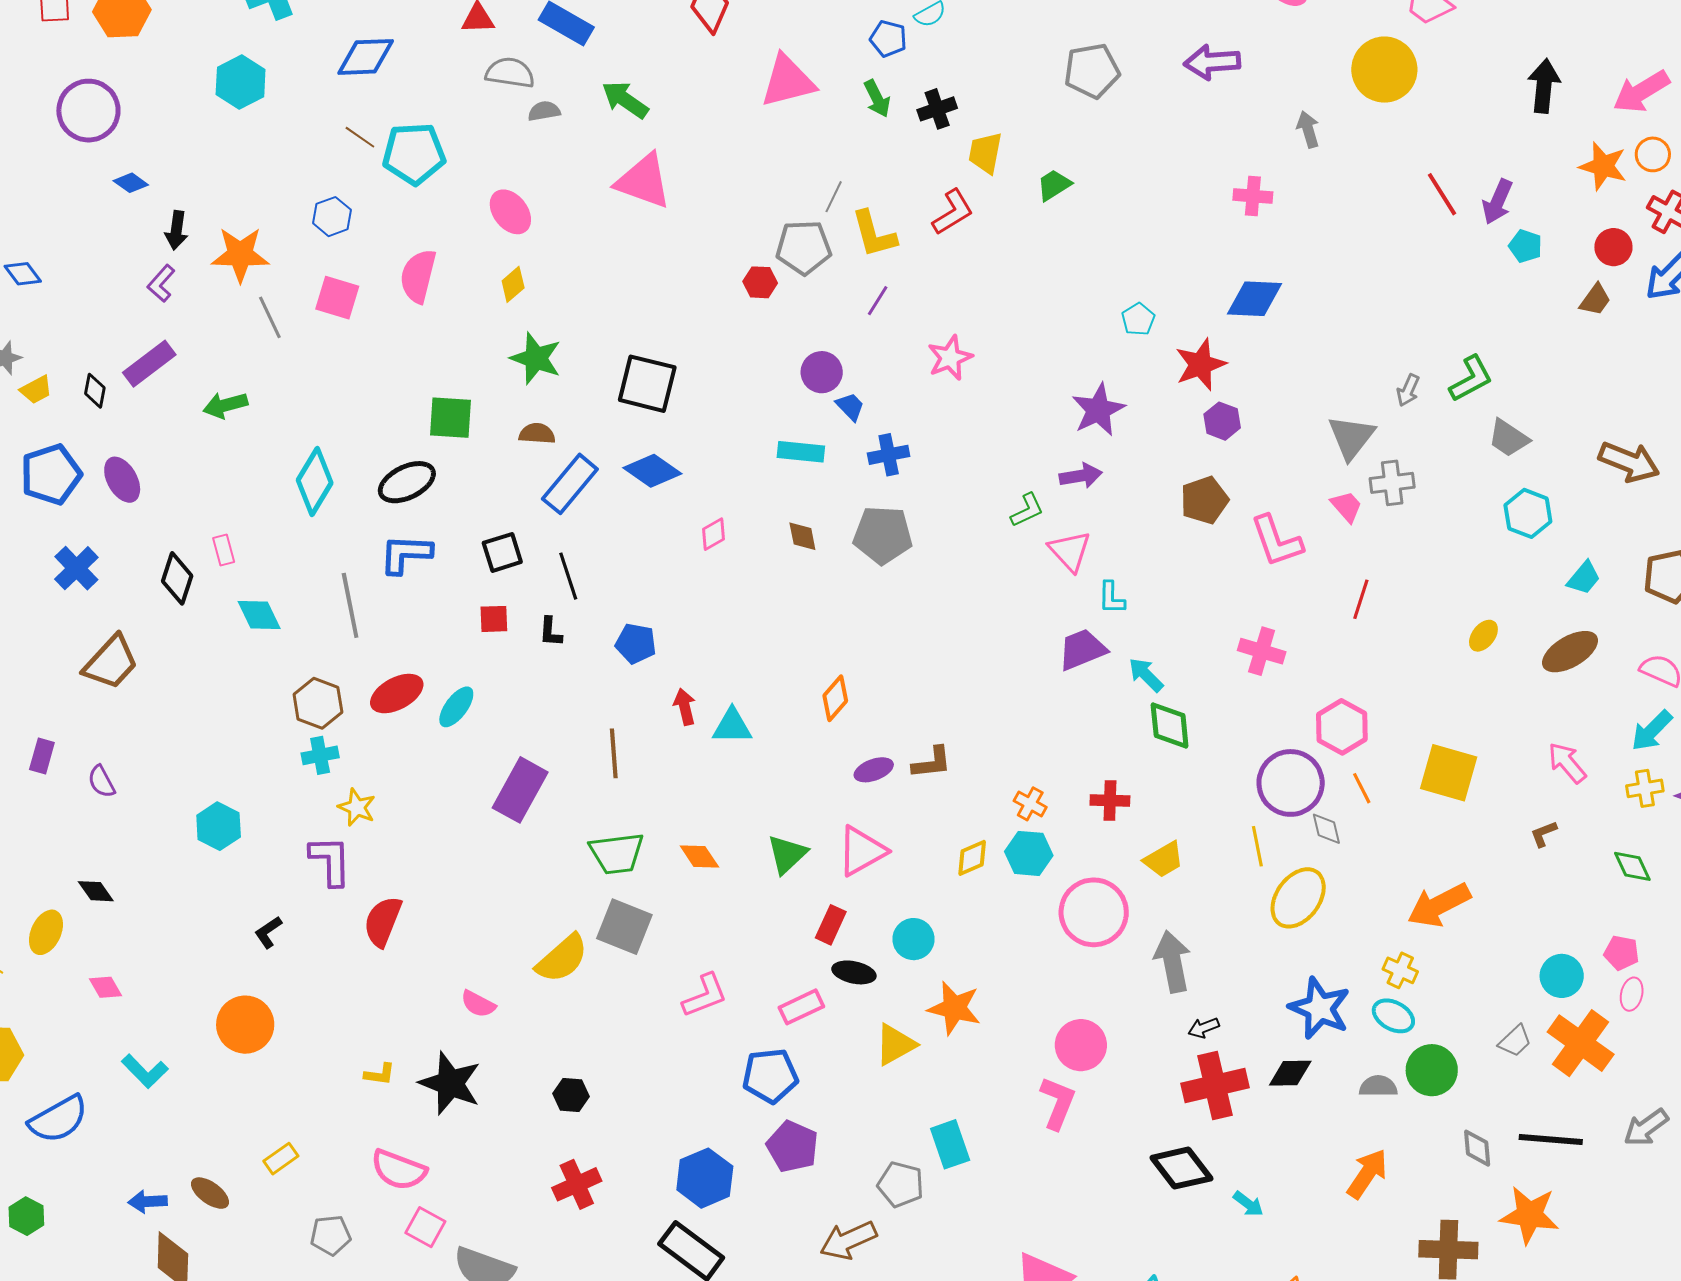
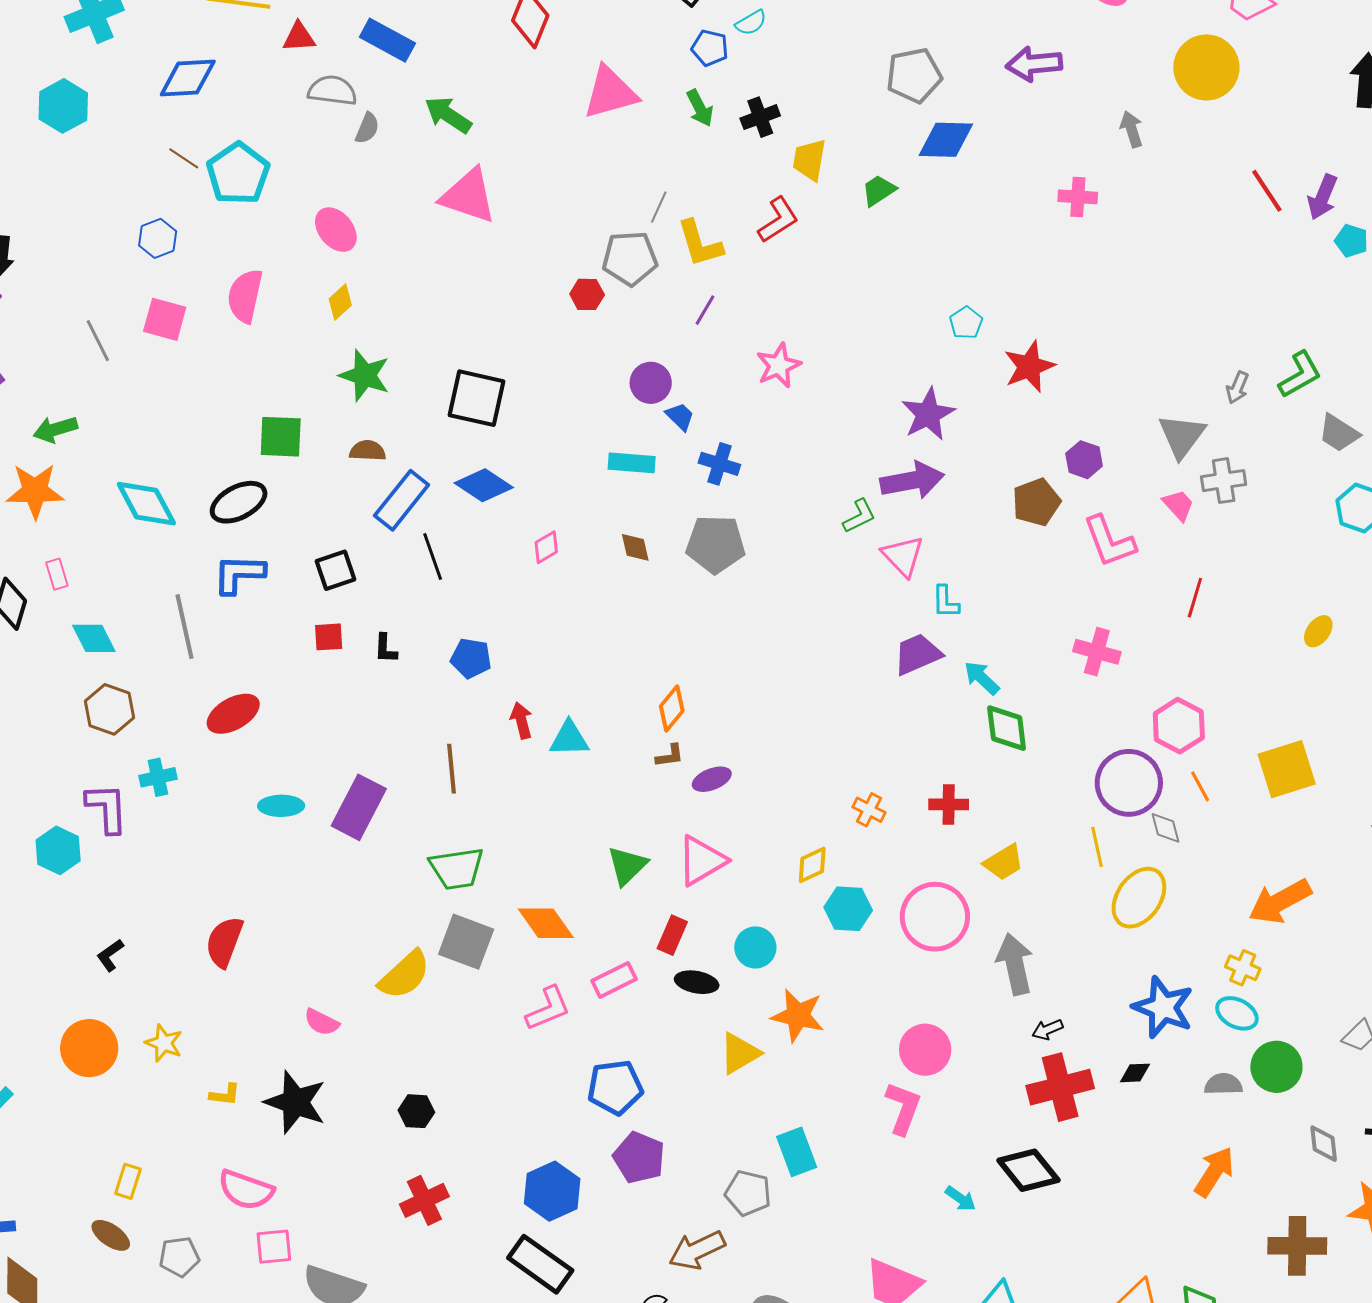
gray semicircle: (544, 111) -> (367, 128), turned 124
cyan pentagon: (414, 154) -> (238, 174), turned -30
orange star: (240, 254) -> (35, 491), moved
blue diamond: (1254, 299) -> (946, 140), moved
purple hexagon: (1222, 421) -> (1084, 460), moved
blue cross: (889, 455) -> (719, 464), turned 30
purple arrow: (1081, 476) -> (912, 481), size x1.5
cyan diamond: (315, 481) -> (146, 504), turned -58
black line: (568, 576) -> (433, 556), moved
brown hexagon: (318, 703) -> (109, 709), moved
cyan ellipse: (456, 707) -> (281, 806), moved, turned 54
brown L-shape: (932, 763) -> (670, 756), moved, size x0.7
yellow square: (1449, 773) -> (1287, 769), turned -32
yellow star: (357, 807) -> (164, 1043), moved
cyan hexagon: (1029, 853) -> (848, 909), moved
orange diamond: (699, 856) -> (546, 923), moved, size x1.4
purple L-shape: (330, 861) -> (107, 808), moved
pink rectangle: (801, 1007) -> (614, 980), moved
black diamond: (1290, 1073) -> (1135, 1073), size x0.7
yellow rectangle: (281, 1159) -> (128, 1181), turned -36
brown ellipse: (210, 1193) -> (111, 1235), moved
cyan arrow: (1248, 1204) -> (961, 1199), moved
pink square: (425, 1227) -> (274, 1247), turned -33

